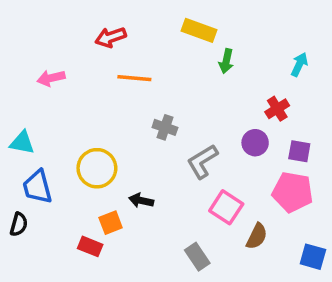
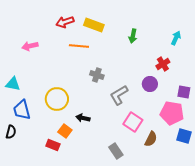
yellow rectangle: (199, 30) -> (94, 25), moved
purple square: (299, 151) -> (184, 92), moved
orange square: (111, 223) -> (65, 131), turned -32
blue square: (313, 257) -> (184, 136), moved

